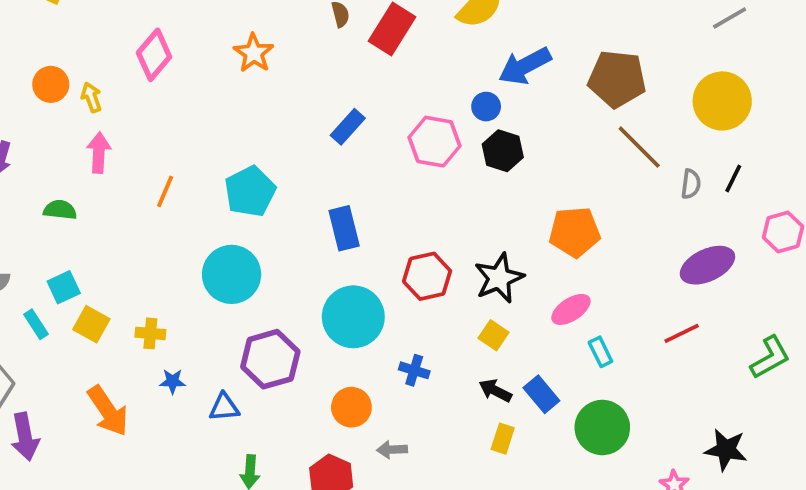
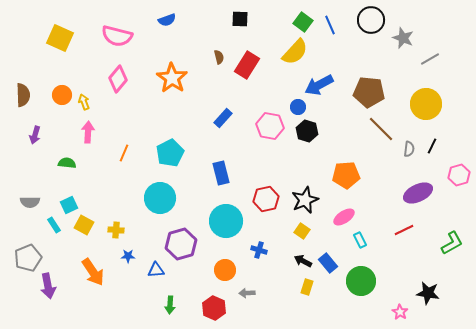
orange star: (254, 53) -> (172, 78), size x1.4

